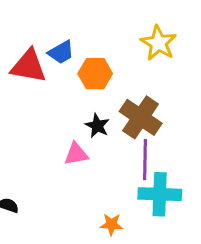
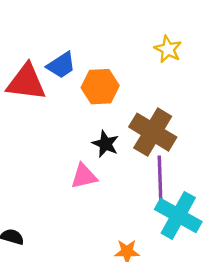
yellow star: (158, 43) -> (168, 49), size x0.7
cyan cross: (160, 194) -> (178, 215), turned 30

